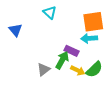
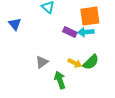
purple rectangle: (71, 51) -> (70, 32), moved
green arrow: (62, 60) -> (60, 80), moved, turned -48

